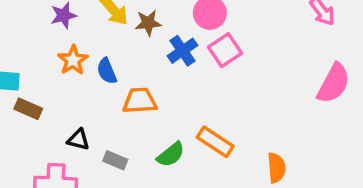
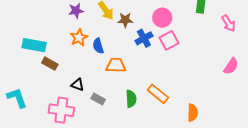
pink semicircle: (334, 83) -> (231, 66), size x0.7
green semicircle: (171, 155) -> (131, 99), turned -60

